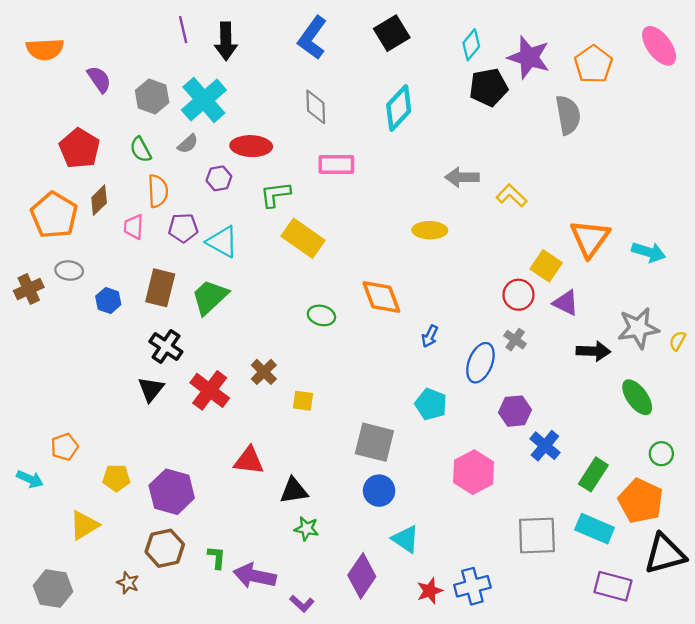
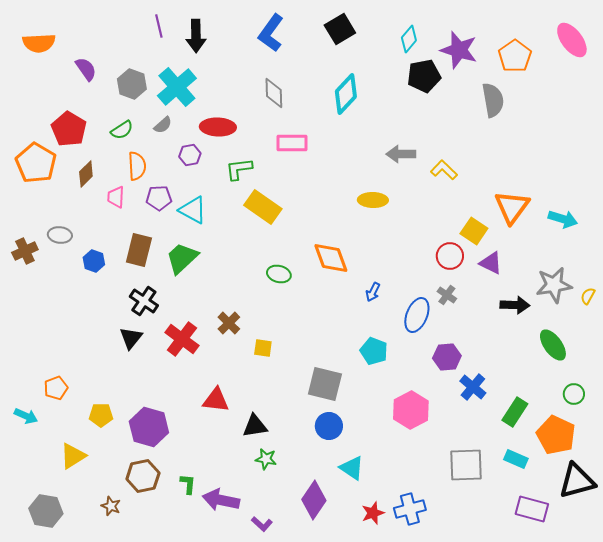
green semicircle: (141, 150) -> (122, 130), turned -95
orange pentagon: (54, 215) -> (36, 163), moved
cyan rectangle: (595, 529) -> (516, 459), size x0.7

